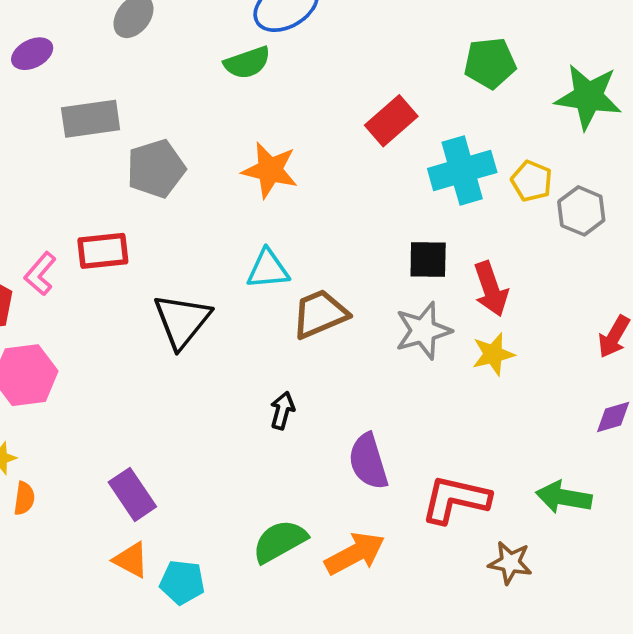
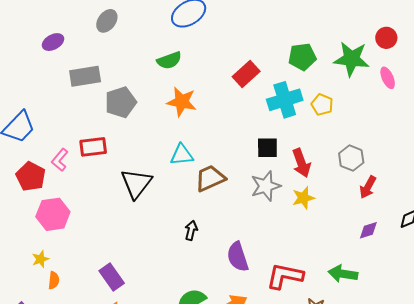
green semicircle: (247, 63) -> (169, 60), moved
green pentagon: (490, 63) -> (302, 57), moved
gray hexagon: (581, 211) -> (351, 158), moved

